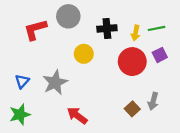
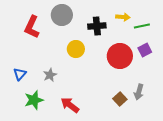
red L-shape: (35, 30) -> (32, 27), turned -50
yellow arrow: (136, 33) -> (123, 17), moved, turned -96
gray star: (55, 82) -> (50, 75), size x0.6
green star: (20, 114) -> (34, 100), moved

